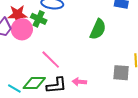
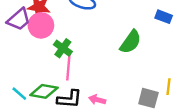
green cross: (39, 19) -> (63, 48), moved
pink line: (51, 60) -> (68, 67), turned 40

